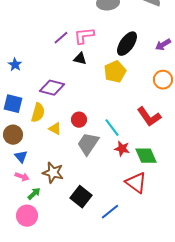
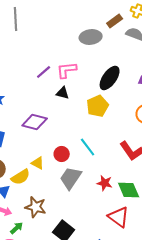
yellow semicircle: (38, 113) -> (21, 177), moved, turned 42
cyan line: (112, 128) -> (88, 147), moved

